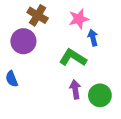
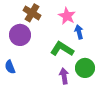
pink star: (79, 19) -> (67, 16), turned -30
green circle: (100, 95) -> (85, 68), moved

